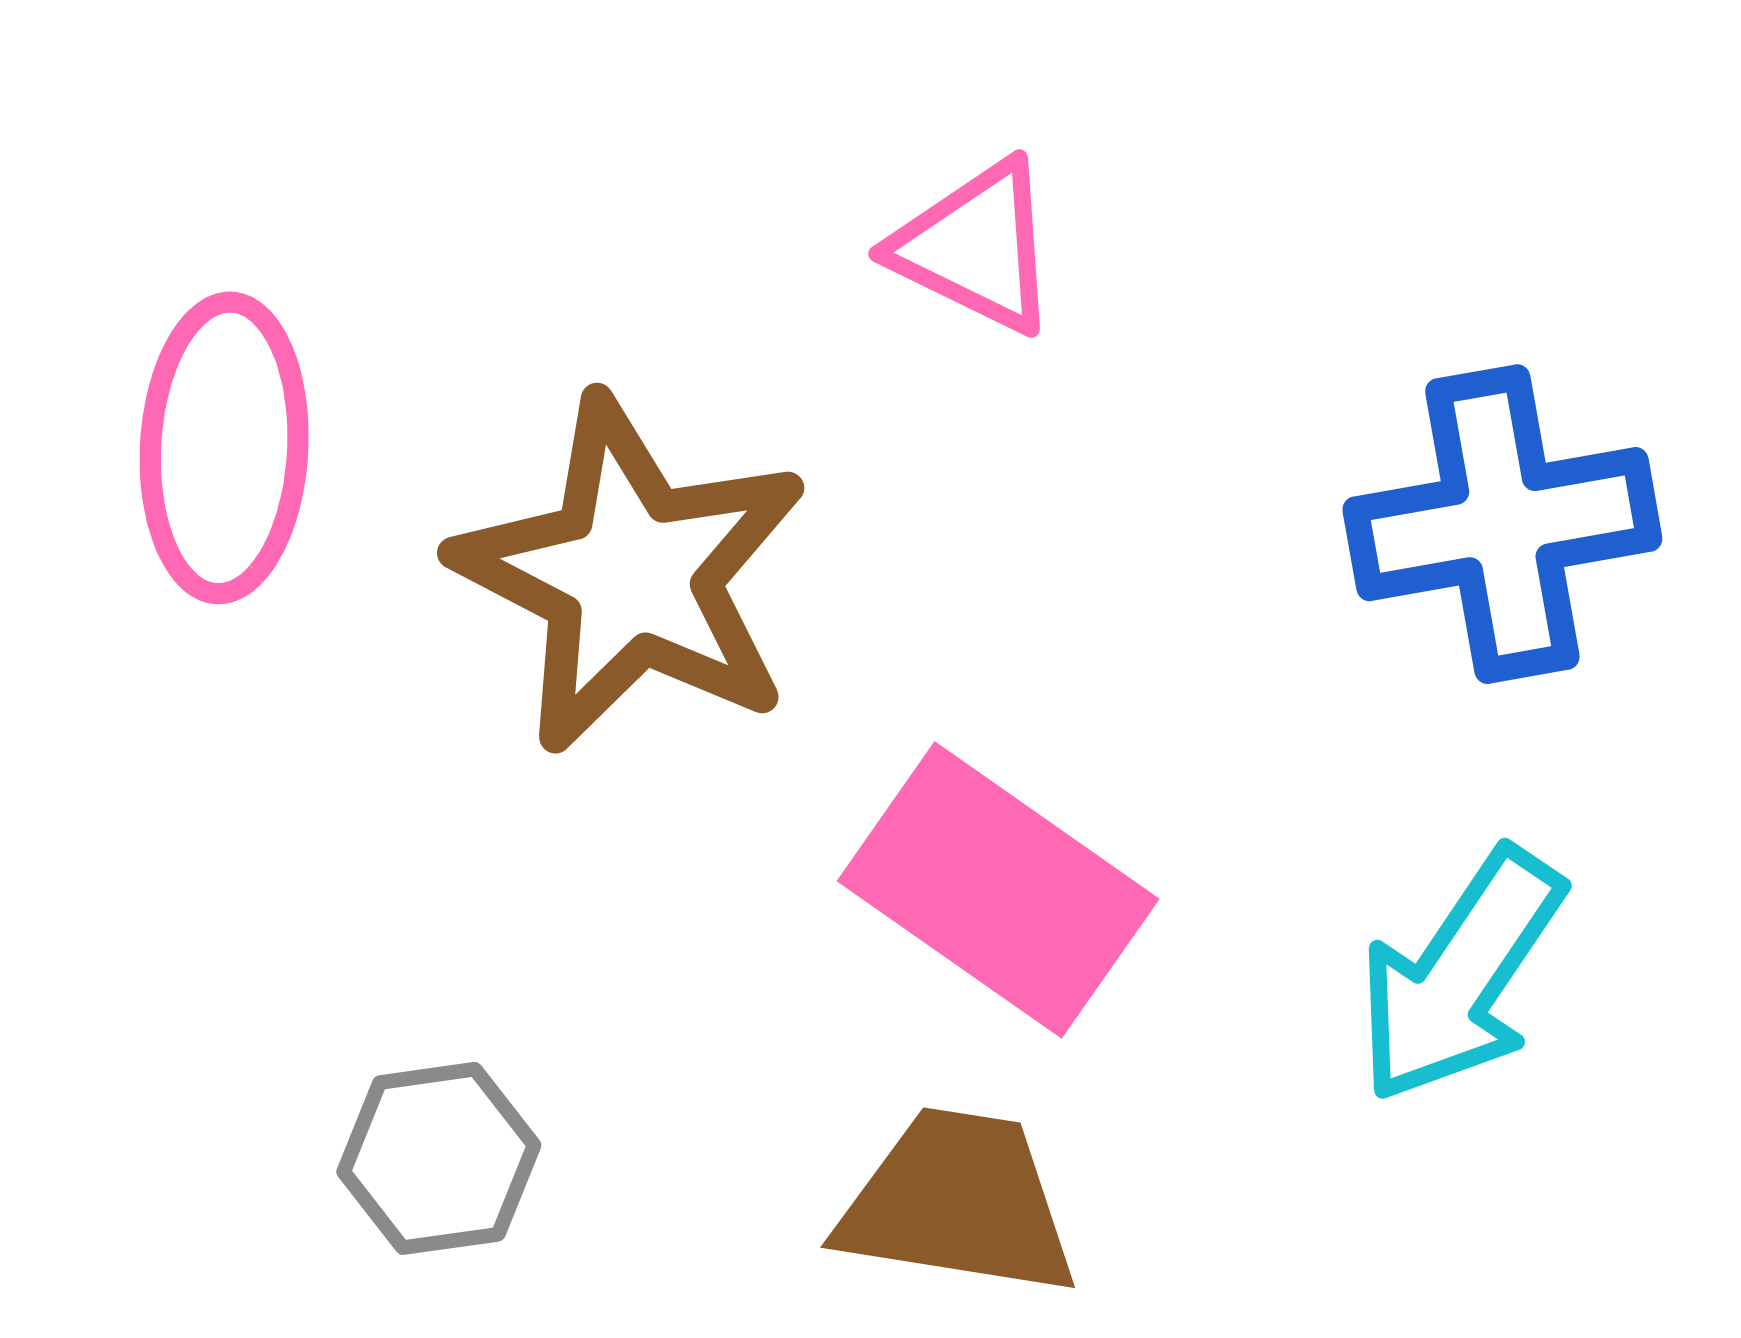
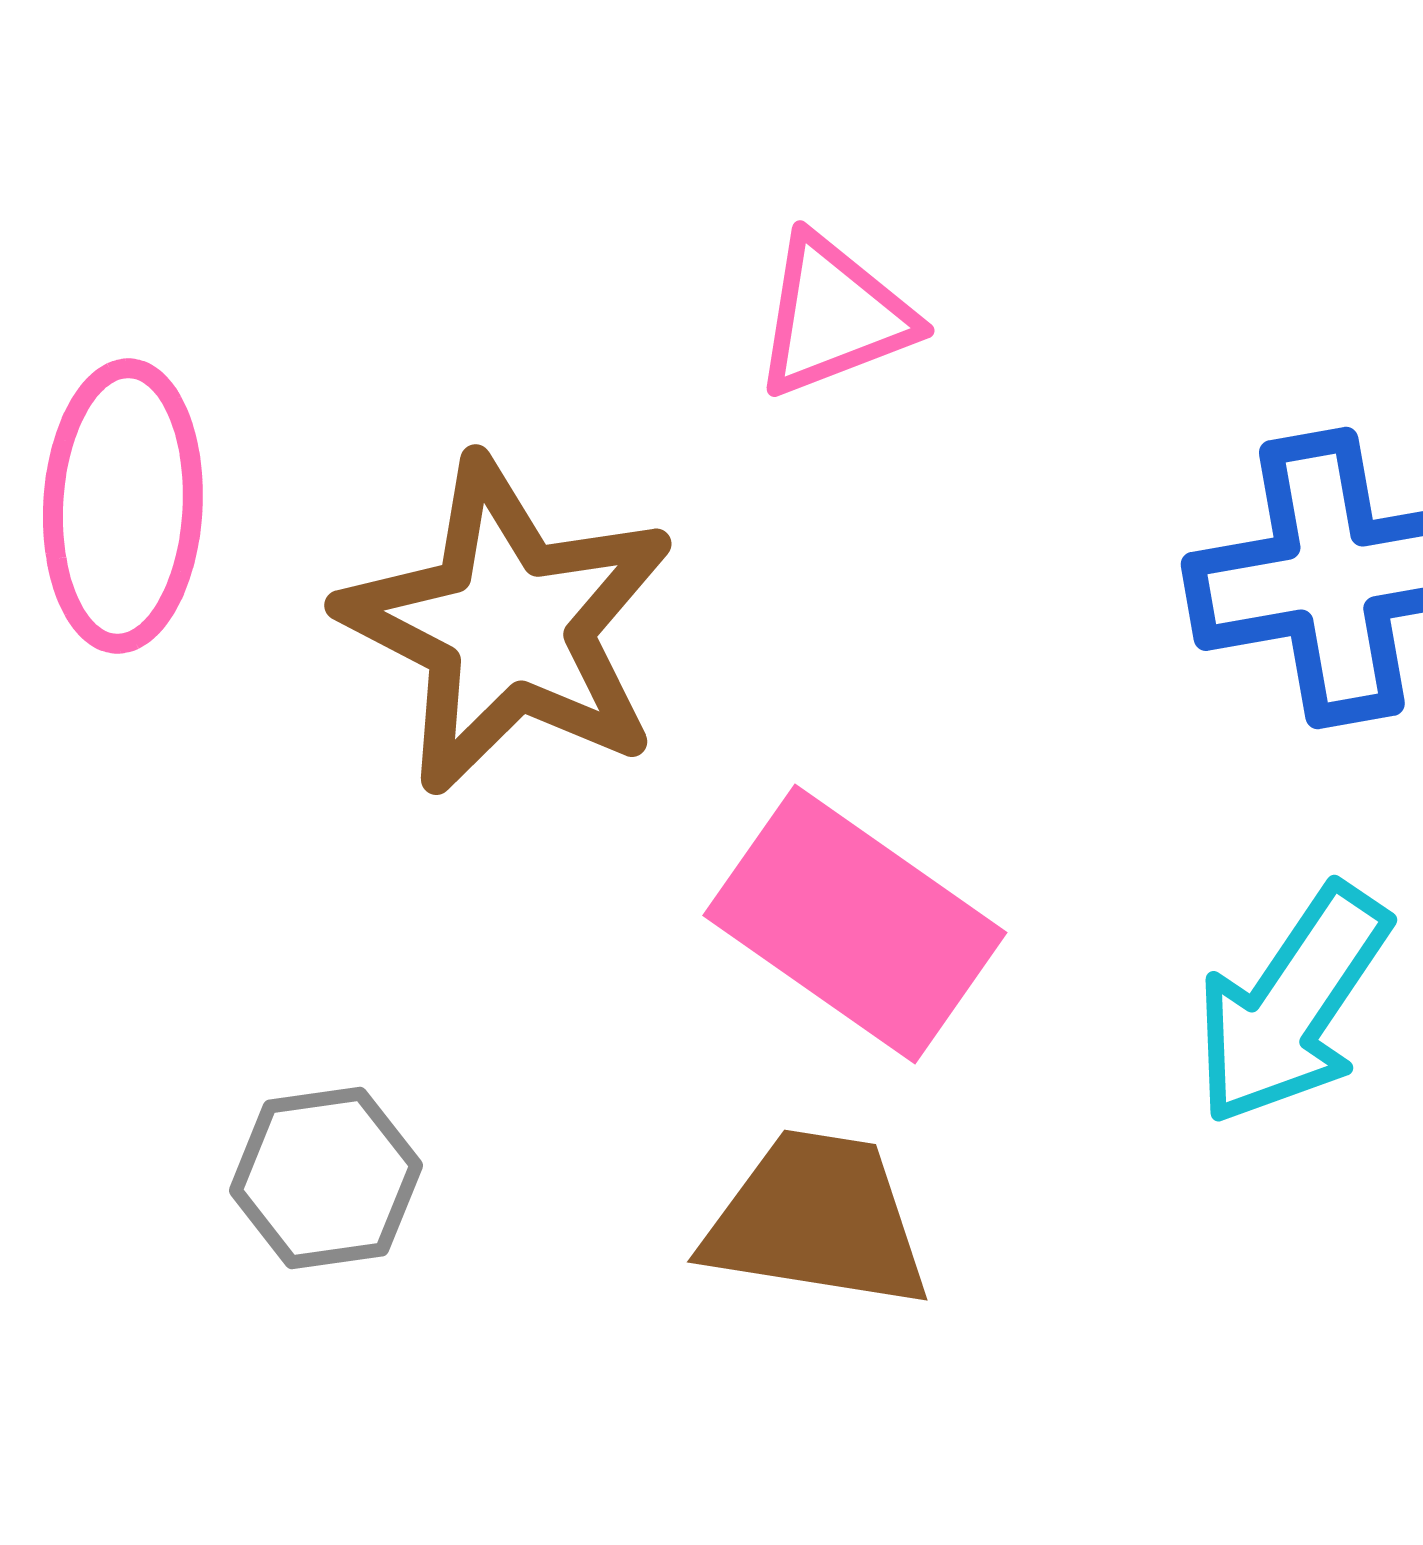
pink triangle: (976, 247) -> (834, 316), turned -47

